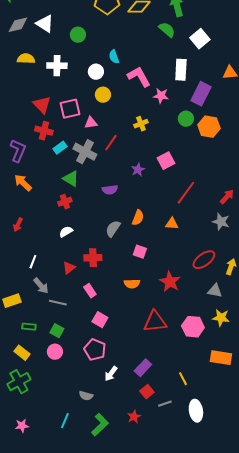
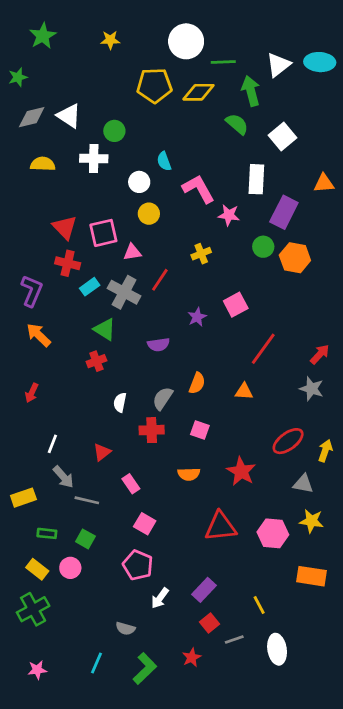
white cross: (57, 66) -> (94, 159), moved
white semicircle: (66, 232) -> (120, 402), moved, turned -48
red cross: (93, 258) -> (152, 430), moved
pink circle: (55, 352) -> (70, 568), moved

